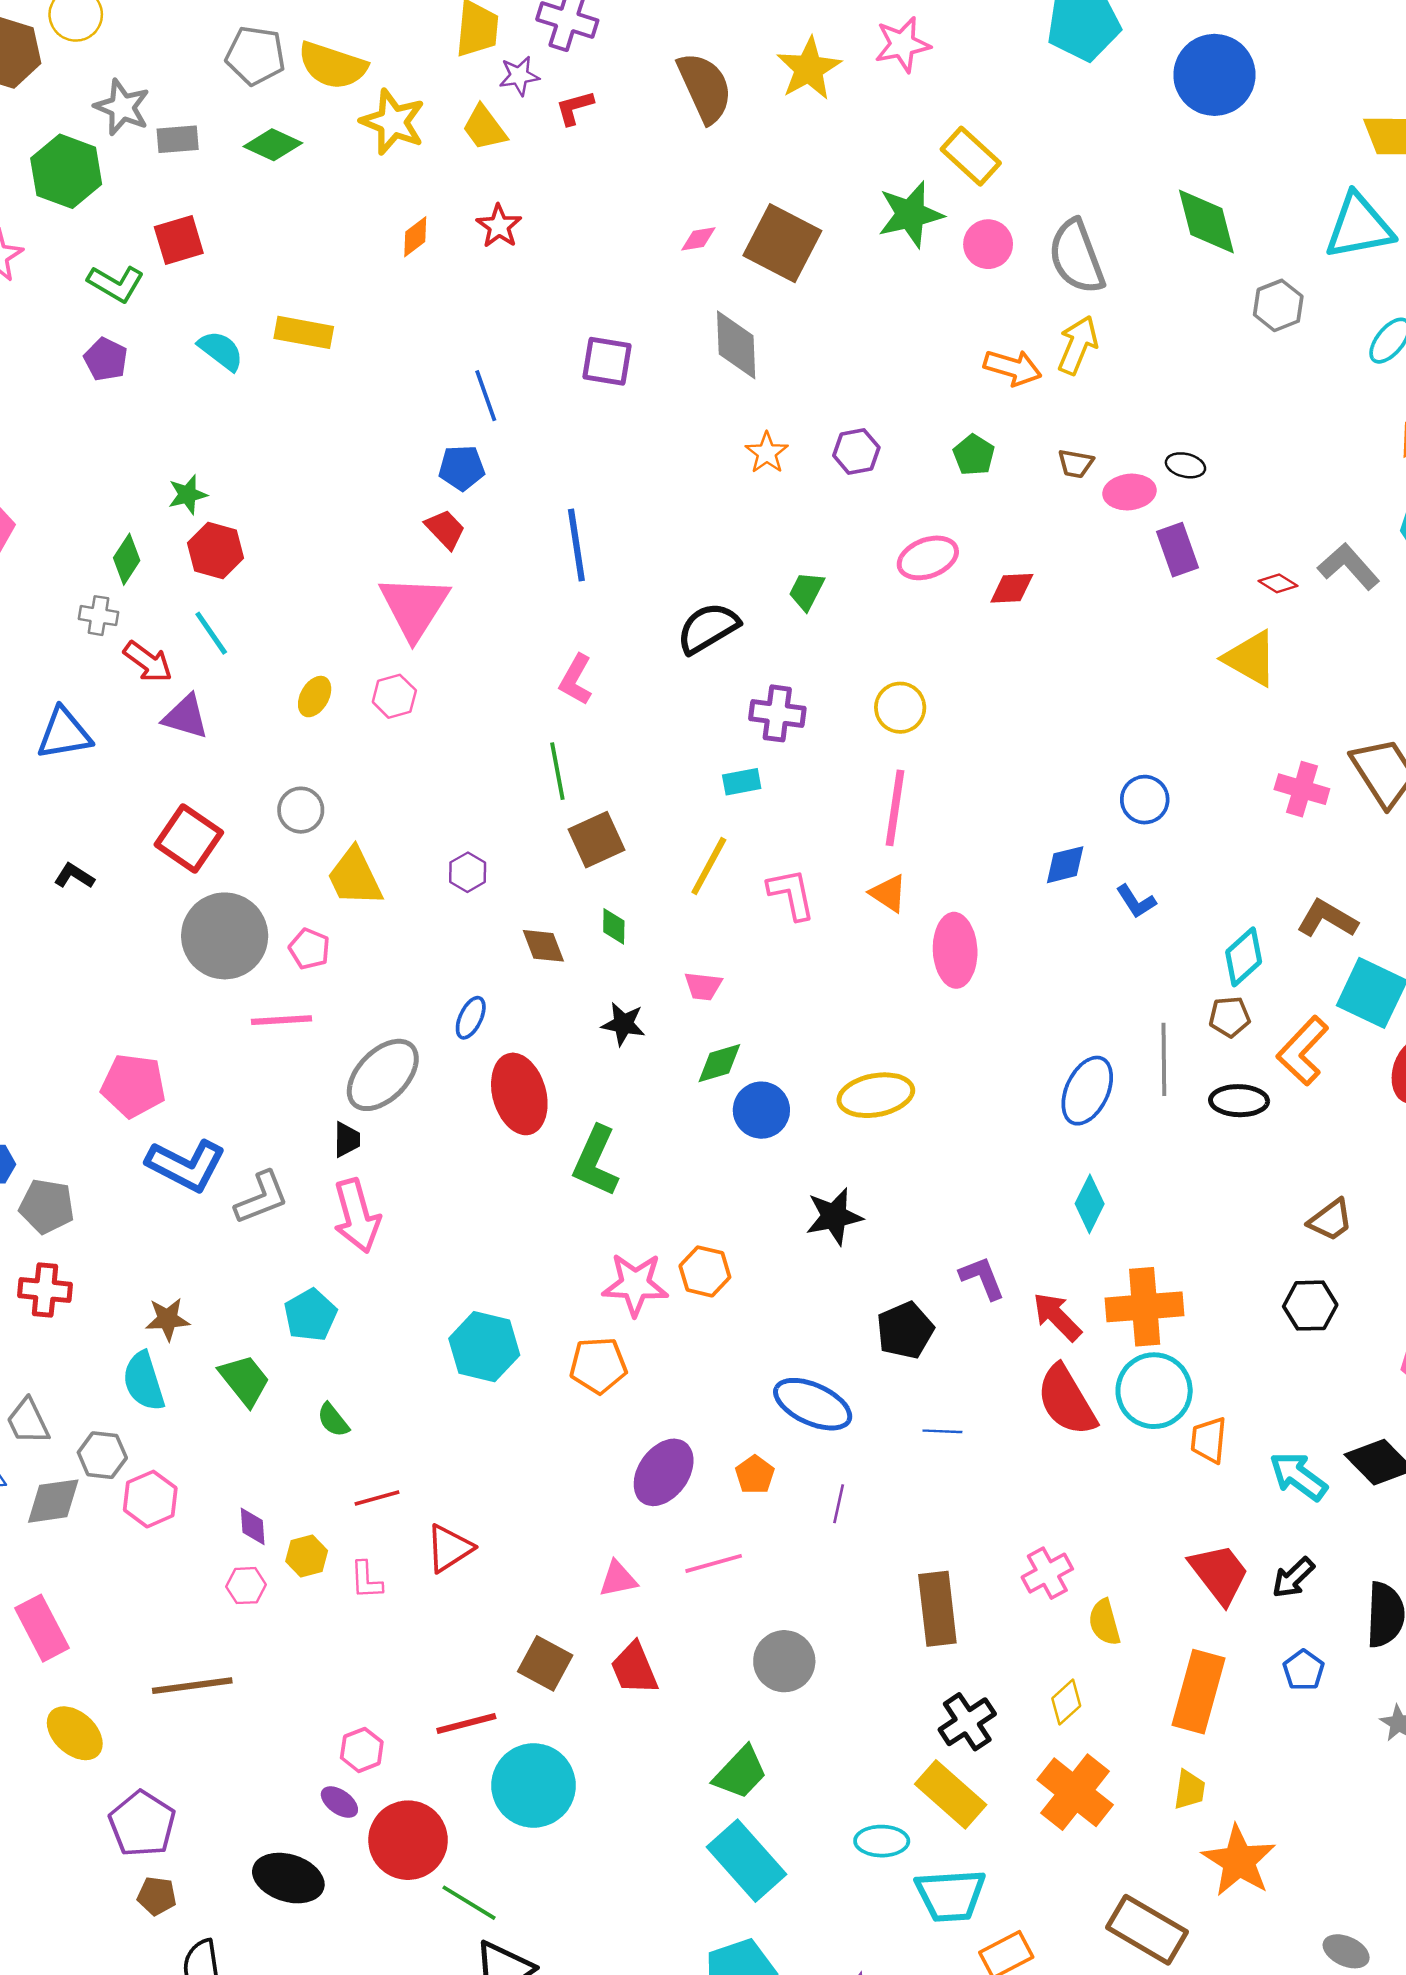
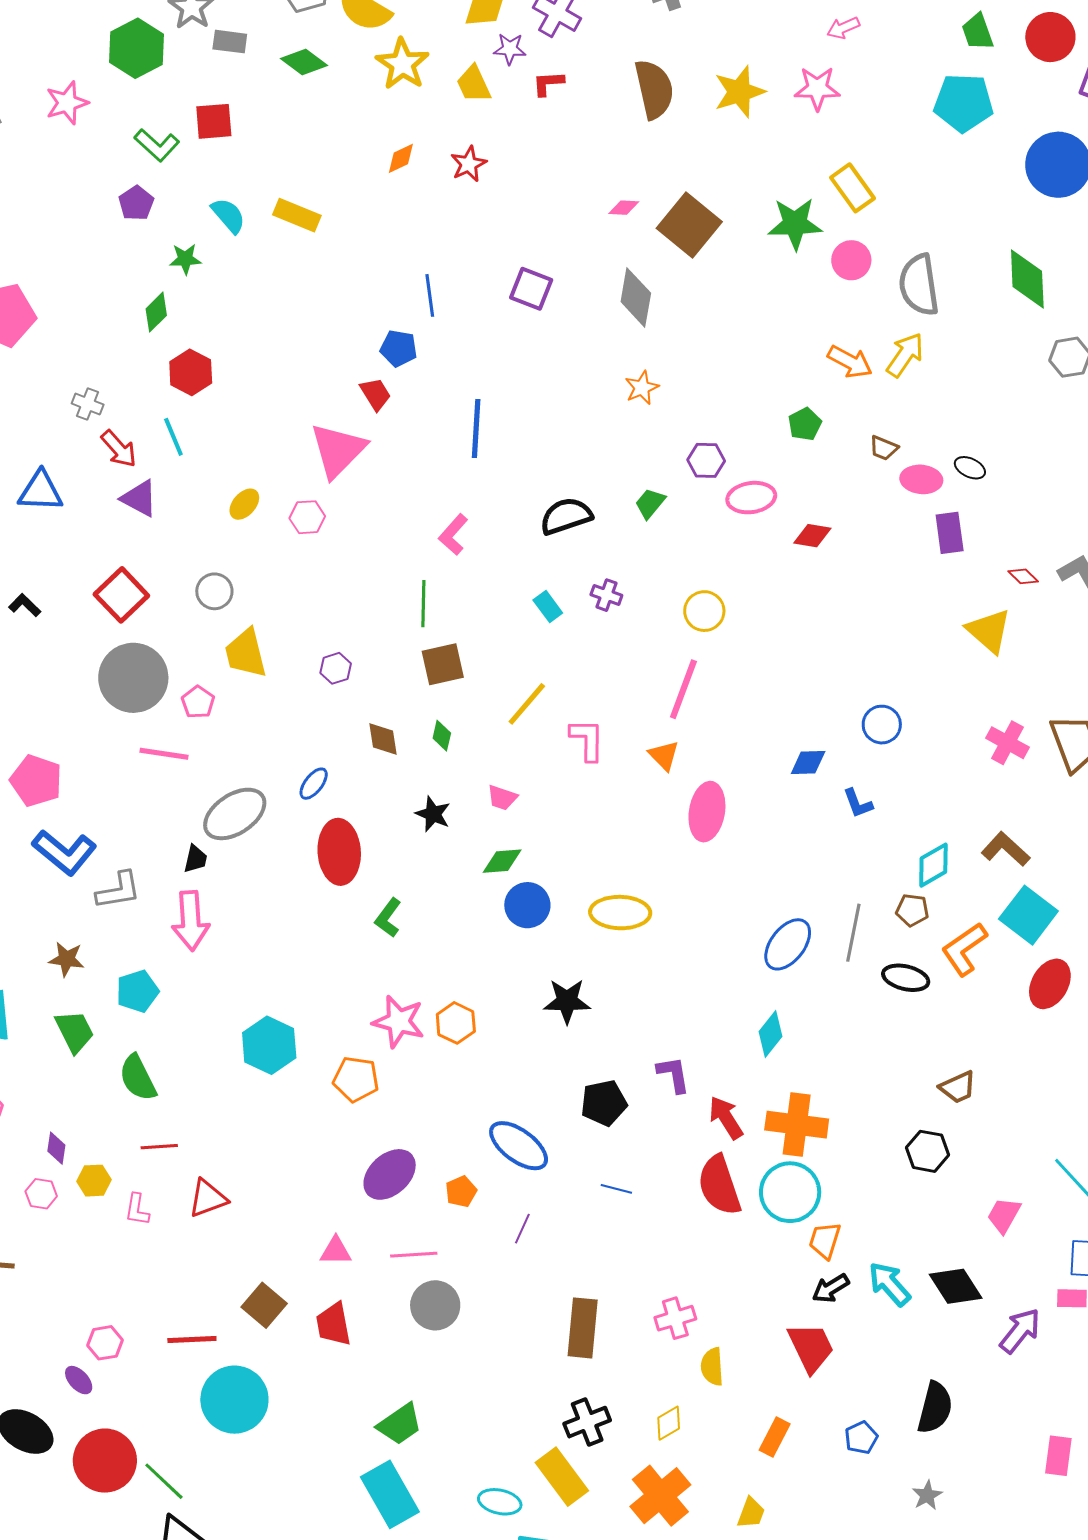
purple hexagon: (856, 451) -> (706, 460), moved
green star: (188, 495) -> (185, 259), moved
green diamond: (127, 559) -> (156, 312), moved
purple cross: (777, 713) -> (606, 595), size x0.7
cyan rectangle: (742, 782) -> (548, 607), moved, turned 52
green L-shape: (596, 1161) -> (388, 918), size x0.7
brown star: (167, 1319) -> (67, 959), moved
green semicircle: (333, 1420) -> (138, 1078), size x1.6
black arrow: (1293, 1578) -> (831, 1288), moved
gray circle: (784, 1661) -> (435, 1305), moved
orange rectangle: (1199, 1692) -> (775, 1437), size x0.6
red circle: (408, 1840) -> (105, 1461), moved

